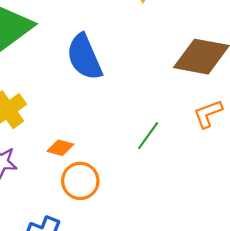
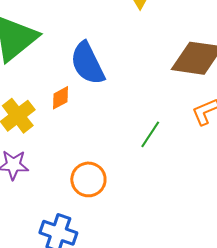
orange diamond: (60, 148) -> (60, 98), moved, turned -40

